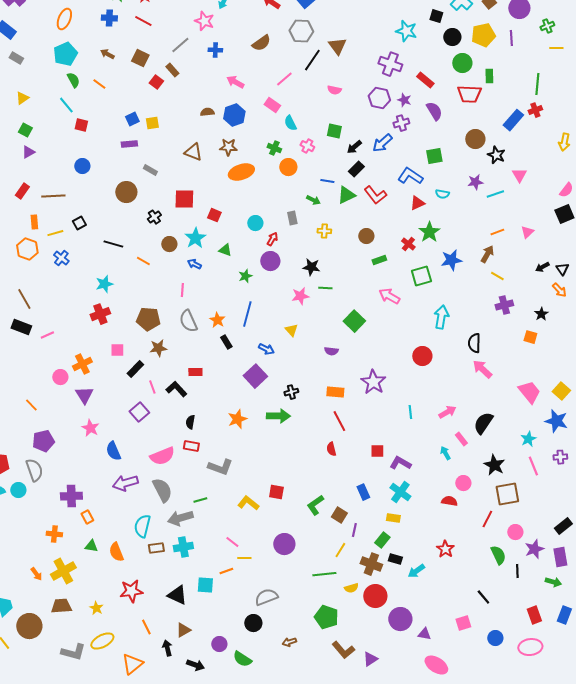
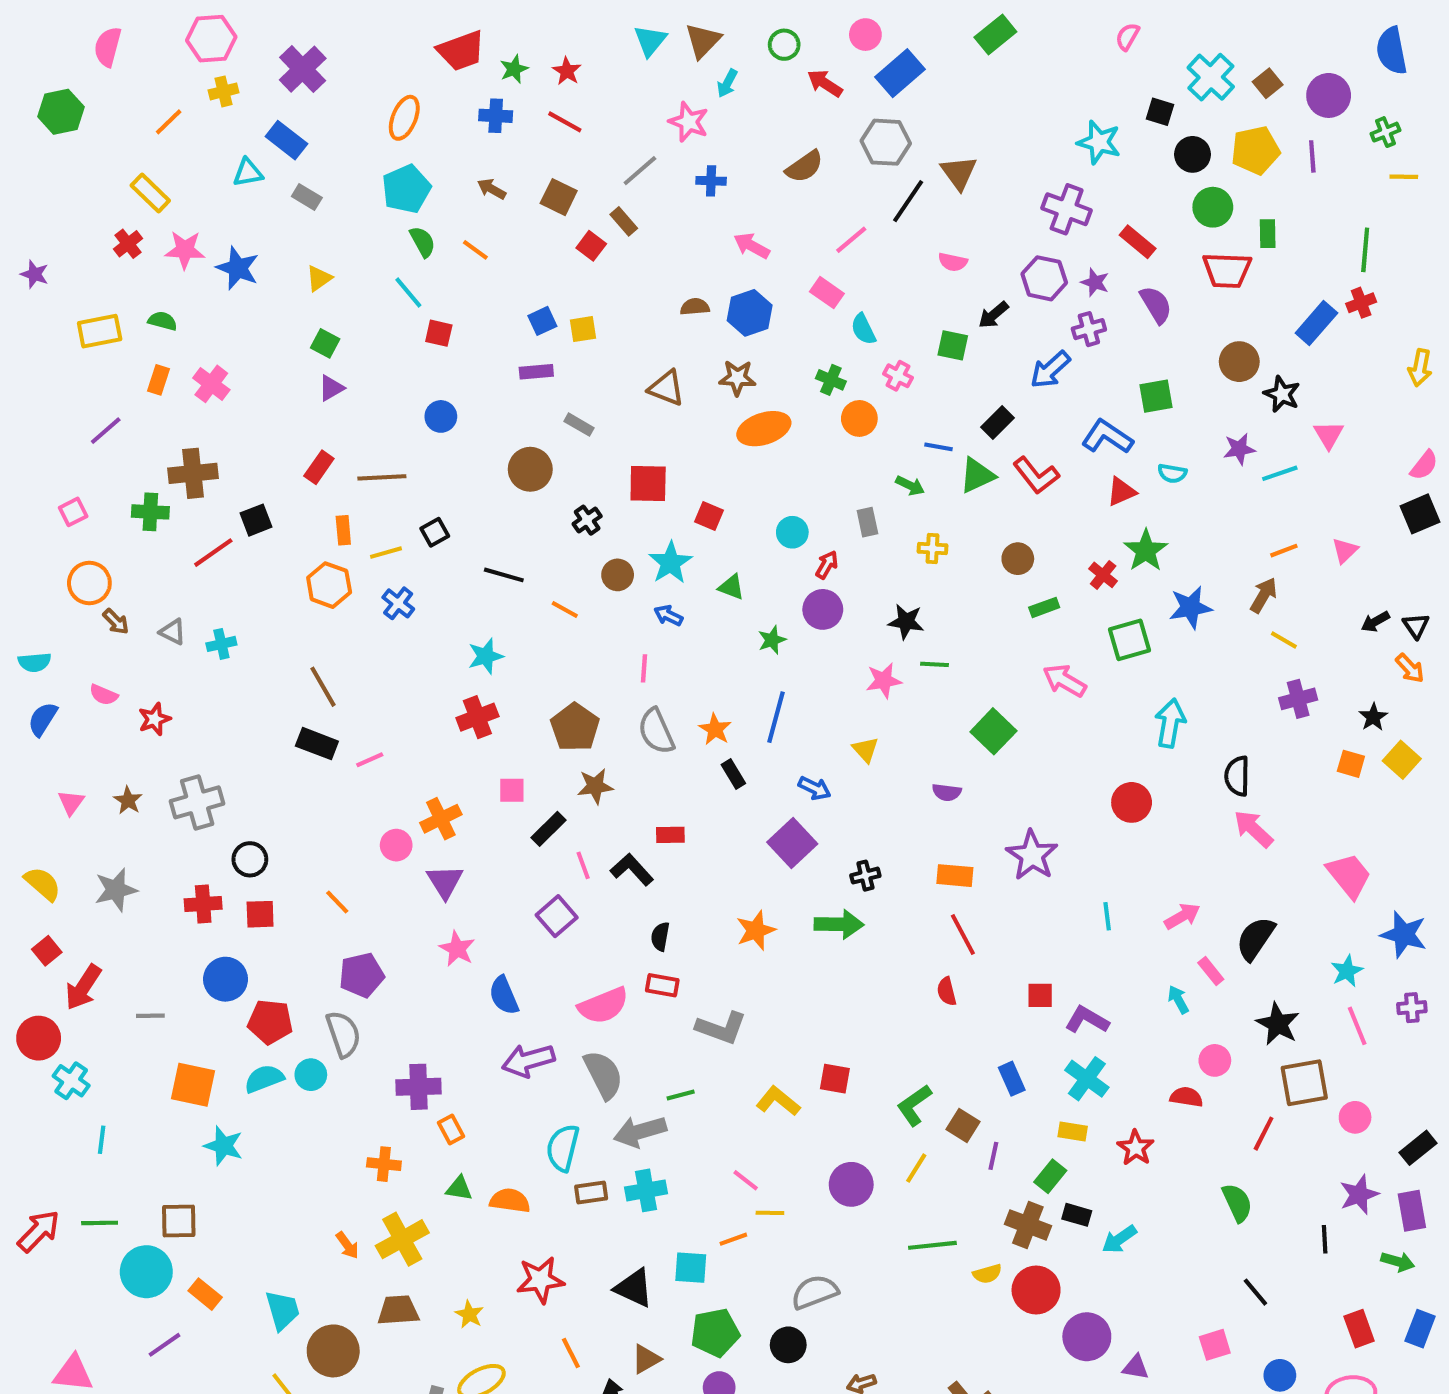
black arrow: (354, 147) -> (993, 315), moved
brown pentagon: (148, 319) -> (575, 727), turned 30
yellow square: (561, 391) -> (1402, 760), moved
pink circle: (515, 532) -> (1355, 1117), moved
red star: (445, 549) -> (1136, 1148), moved
yellow line: (340, 550) -> (916, 1168), moved
orange semicircle: (116, 552) -> (510, 1201), turned 120
green semicircle: (498, 555) -> (1237, 1203), moved
green pentagon: (326, 617) -> (715, 1333), moved, turned -30

